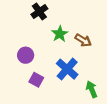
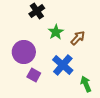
brown arrow: (83, 40) -> (78, 38), turned -77
purple circle: (26, 55) -> (24, 52), size x1.5

